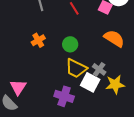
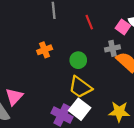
gray cross: (99, 69) -> (112, 48), moved, turned 32
white square: (90, 82) -> (80, 109), moved

